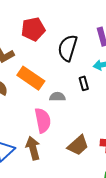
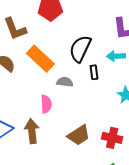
black semicircle: (68, 48) -> (80, 49), moved
pink semicircle: (43, 120) -> (46, 104), size x0.7

